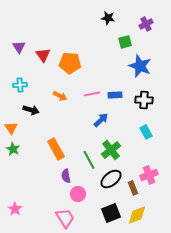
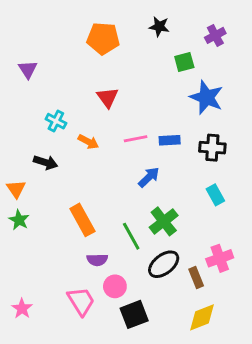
red triangle: (43, 55) -> (108, 97), moved
orange pentagon: (70, 63) -> (103, 38), moved
cyan cross: (20, 85) -> (56, 121), moved, turned 32
purple semicircle: (66, 176) -> (97, 260), turned -80
black square: (111, 213) -> (134, 314), moved
pink trapezoid: (65, 218) -> (81, 301), moved

